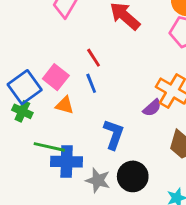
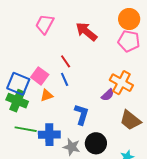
blue square: (25, 87) -> (18, 84), turned -30
orange triangle: (65, 105) -> (47, 95), turned -32
green cross: (22, 111) -> (17, 101), size x1.5
green line: (49, 147) -> (26, 129), moved

